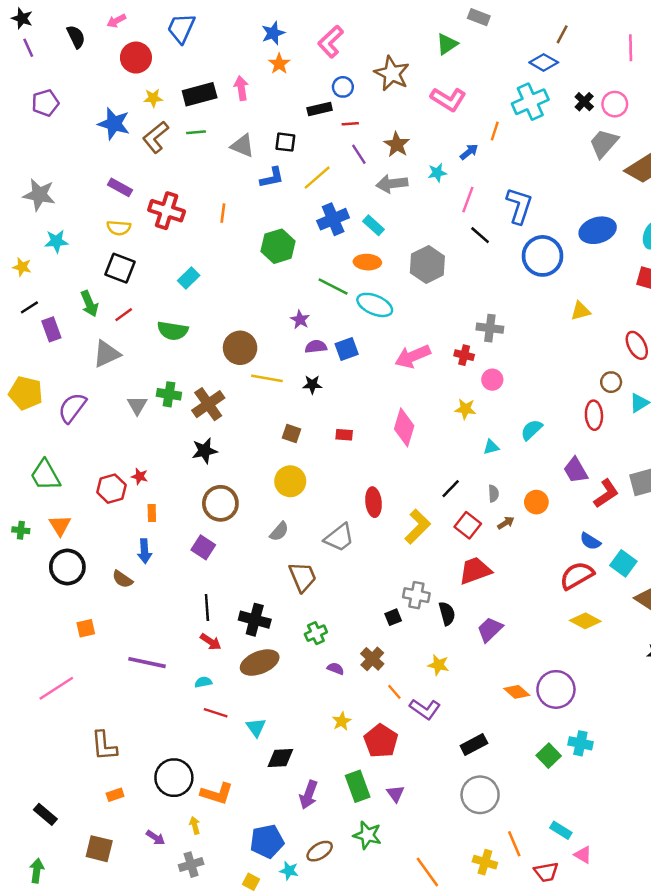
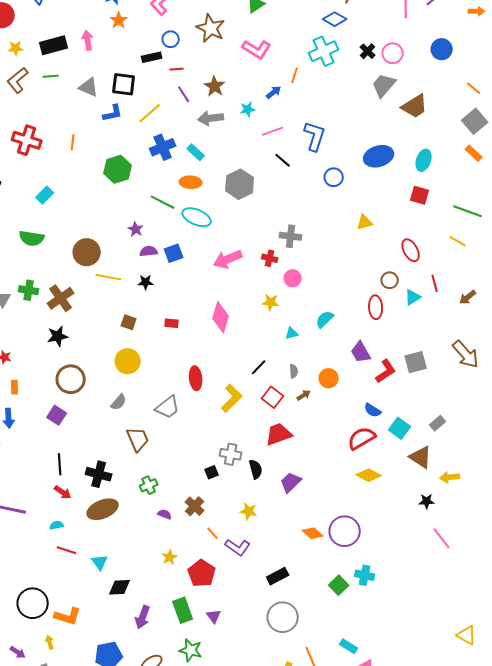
black square: (285, 142) -> (124, 84), size x1.4
pink line: (468, 200) -> (273, 131), turned 50
blue circle: (542, 256) -> (334, 177), size x0.6

